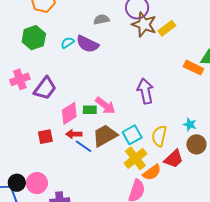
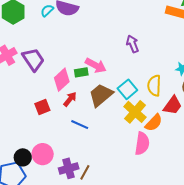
purple trapezoid: (45, 88) -> (33, 60), turned -60
purple arrow: (145, 91) -> (132, 44), size x0.7
red arrow: (74, 134) -> (70, 99), turned 140
blue line: (84, 146) -> (80, 125), moved

